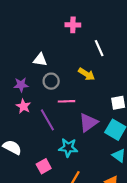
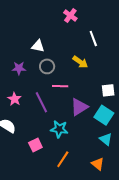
pink cross: (73, 25) -> (70, 15), turned 32
pink star: (23, 106) -> (15, 99), moved

